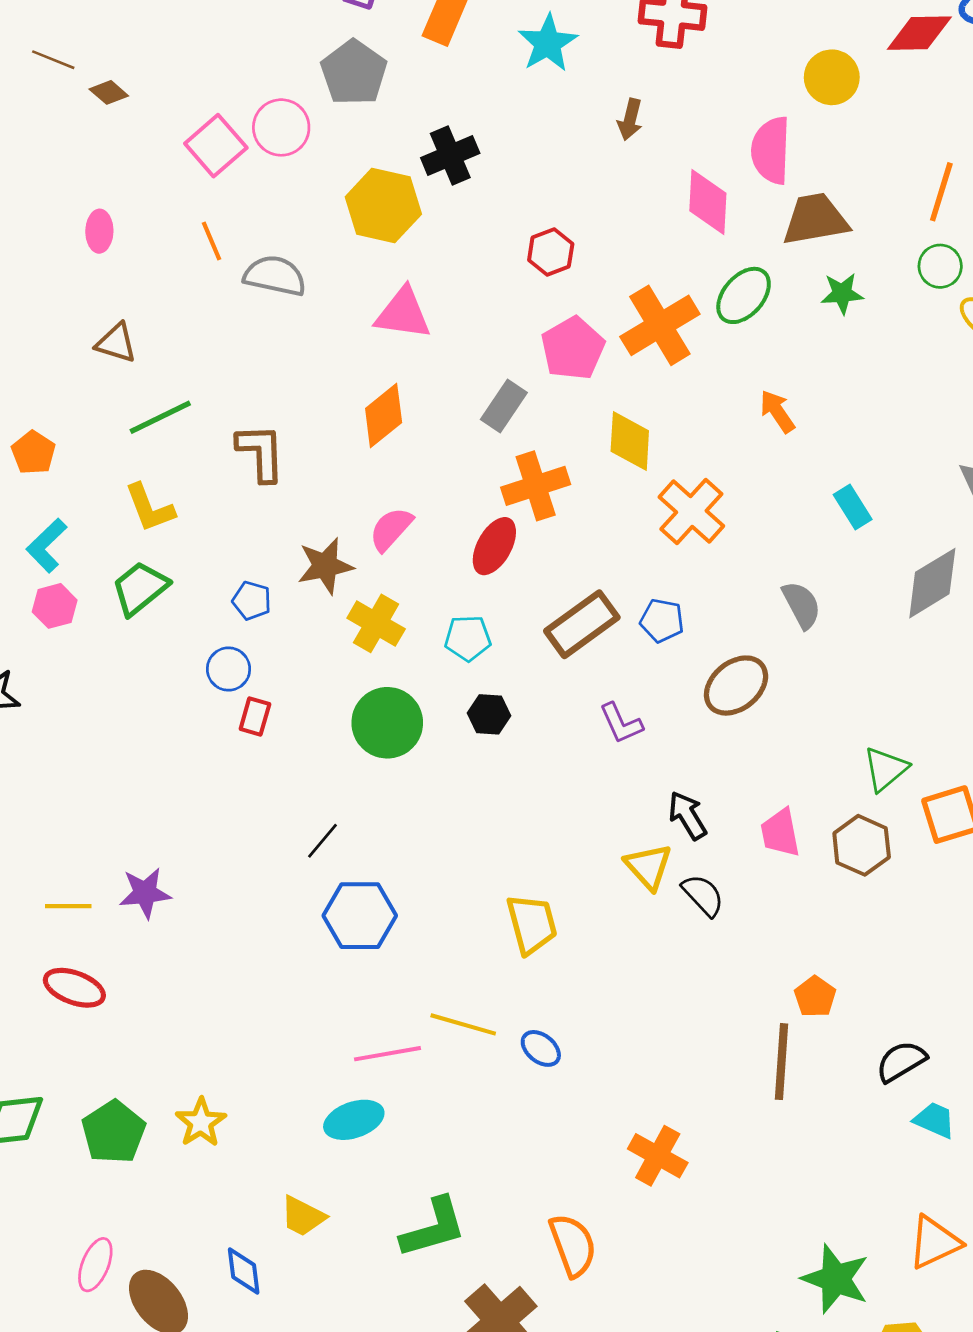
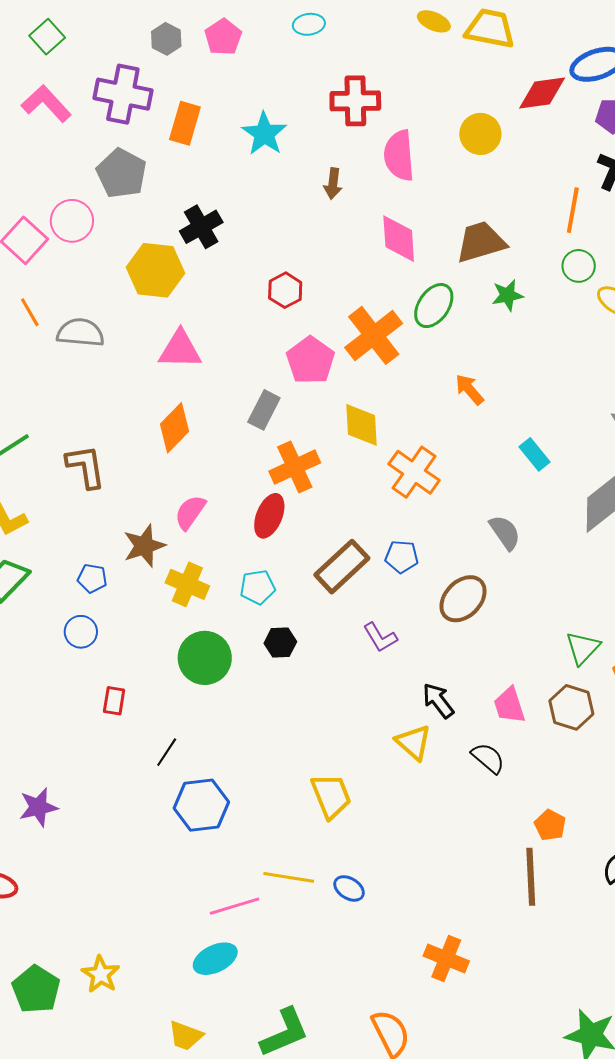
pink semicircle: (771, 150) -> (399, 156), moved
red rectangle: (255, 717) -> (114, 701), moved
black semicircle: (703, 895) -> (488, 758), moved

